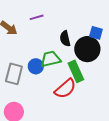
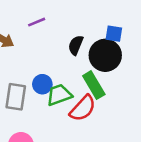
black semicircle: (65, 39) -> (76, 45), turned 42
green trapezoid: (51, 59) -> (59, 95), moved

